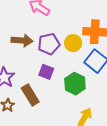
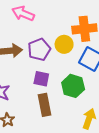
brown rectangle: (30, 95) -> (45, 105), moved, turned 30

